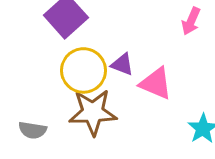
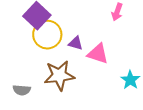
yellow circle: (83, 70) -> (47, 35), moved

